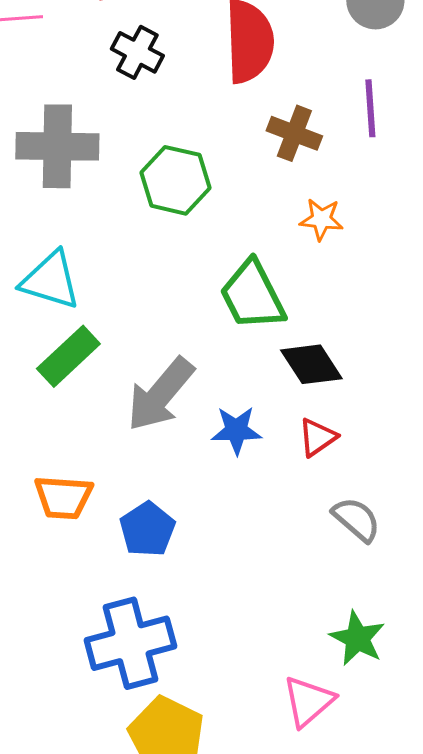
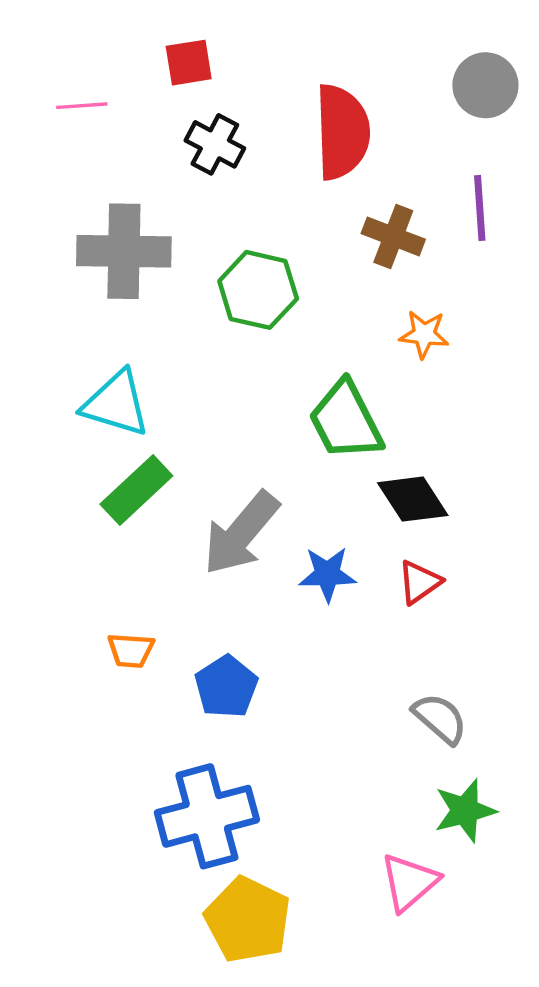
orange trapezoid: (63, 497) -> (131, 650), size x0.7
gray semicircle: (356, 519) -> (440, 719), moved
green star: (357, 638) -> (465, 811), turned 30

